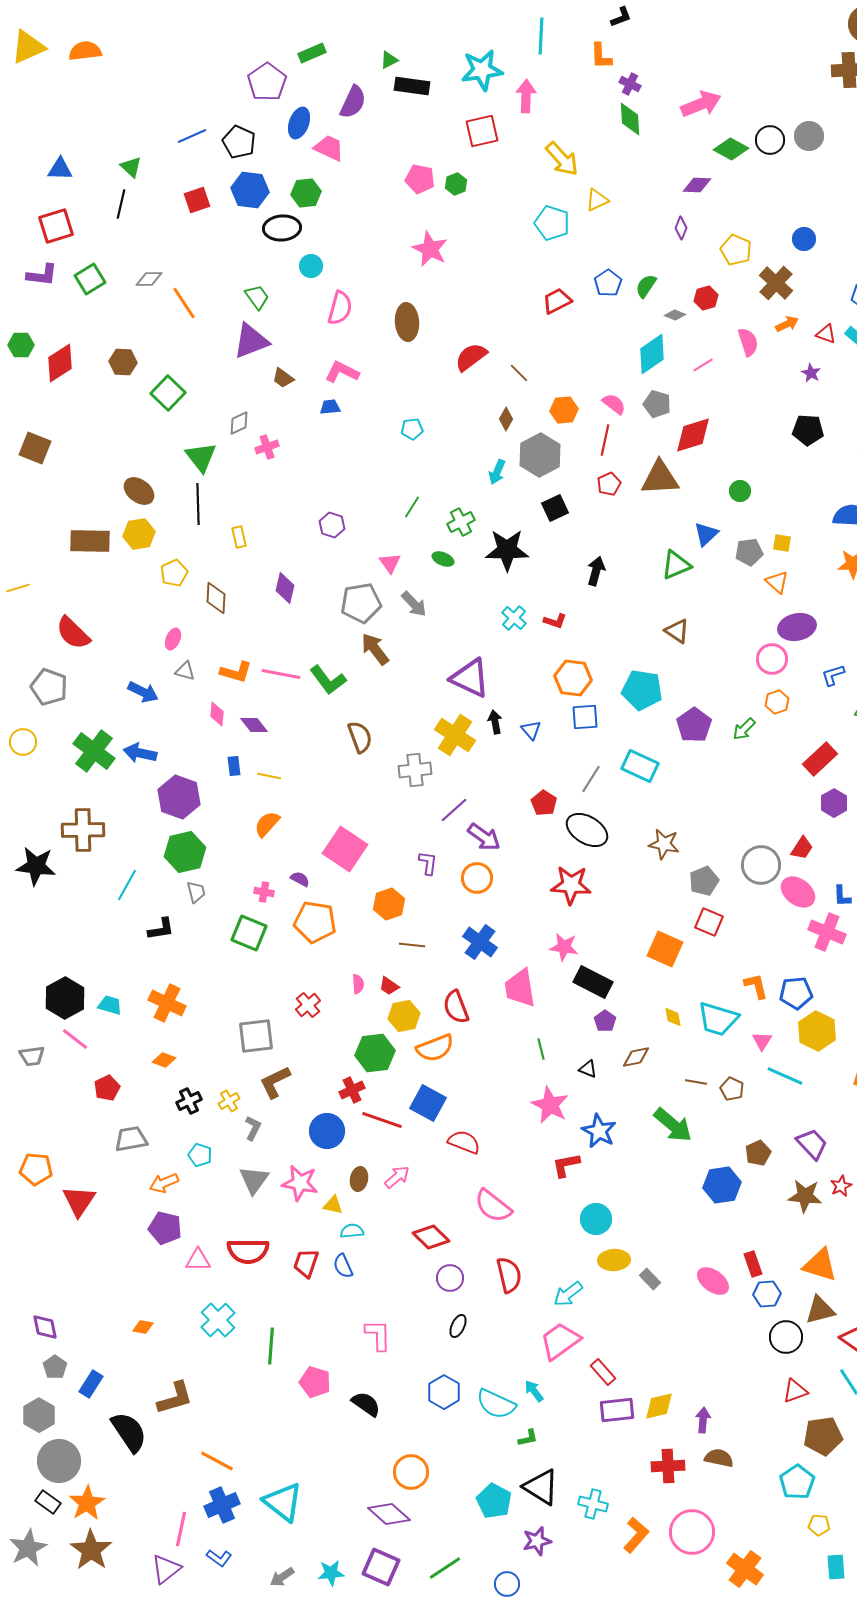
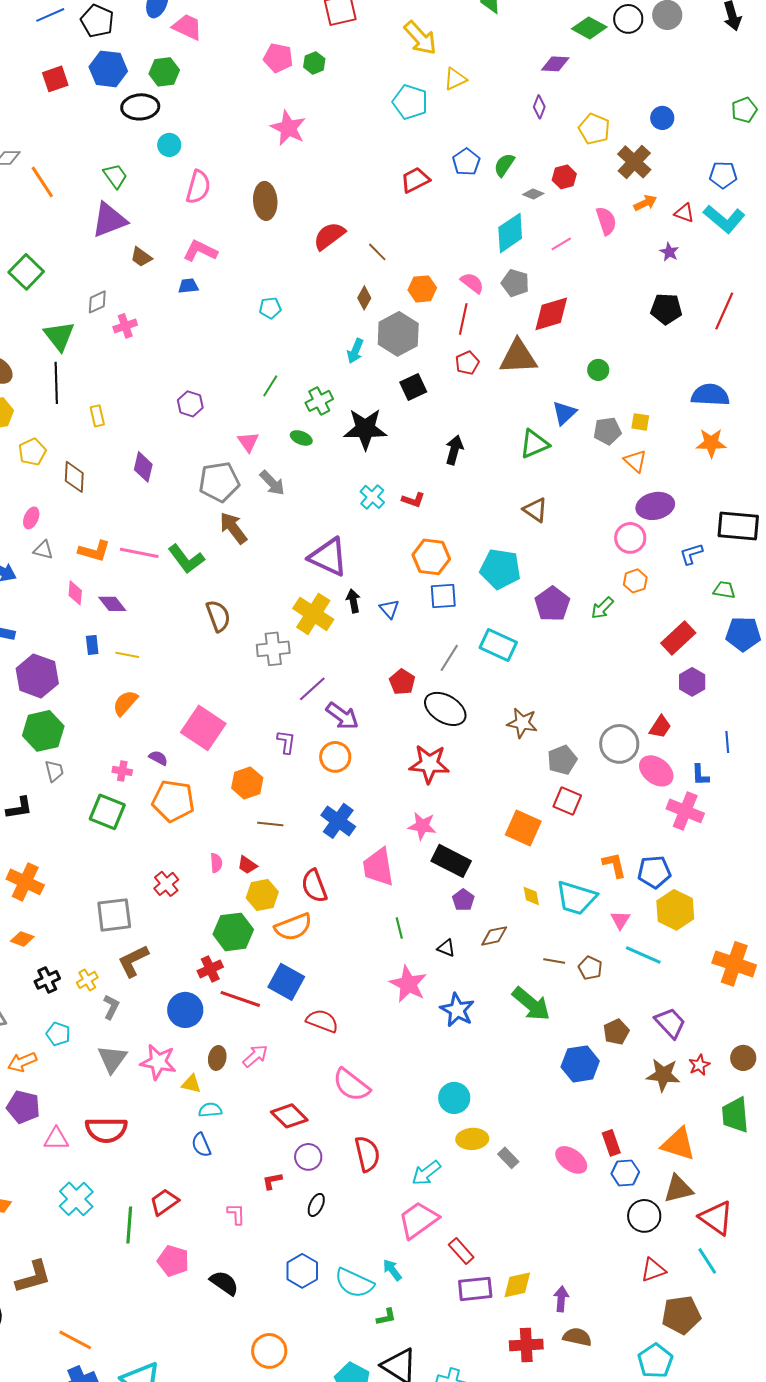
red L-shape: (566, 1165) -> (272, 1181), moved, size x0.7
red trapezoid: (306, 1263) -> (164, 1202), moved, turned 36
pink L-shape: (378, 1335) -> (236, 1214), size x0.7

